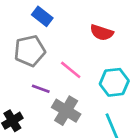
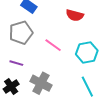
purple line: (41, 89) -> (16, 63), moved
gray cross: (66, 111) -> (41, 83), moved

